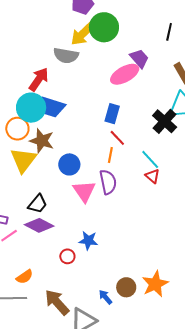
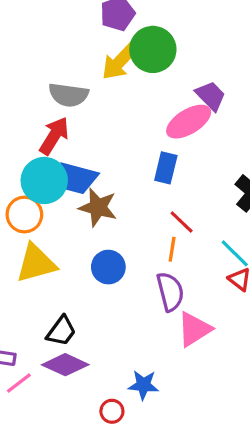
gray semicircle: (66, 55) -> (69, 95), moved
blue rectangle: (112, 114) -> (166, 168), moved
brown star: (42, 141) -> (98, 207), moved
yellow triangle: (23, 160) -> (36, 263), turned 40
pink triangle: (84, 191) -> (194, 329), moved, turned 35

